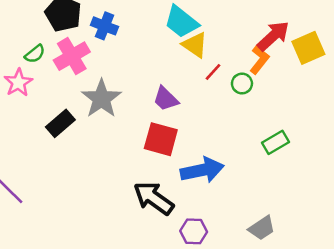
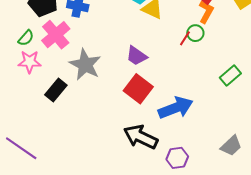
red line: (213, 72) -> (185, 38), moved
pink star: (18, 83) -> (30, 62), moved, turned -30
red square: (161, 139) -> (138, 89), turned 32

